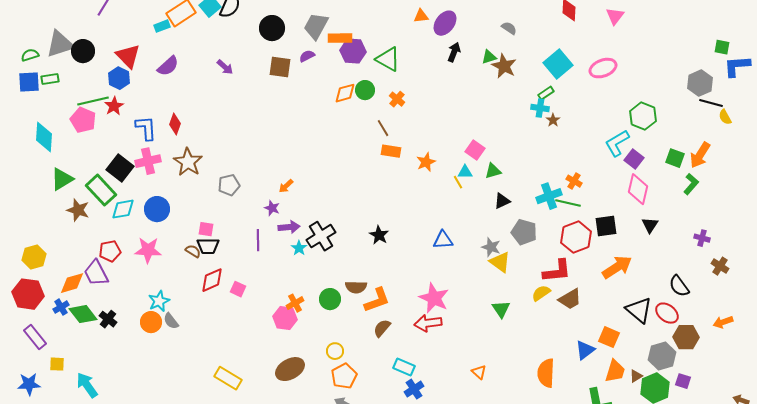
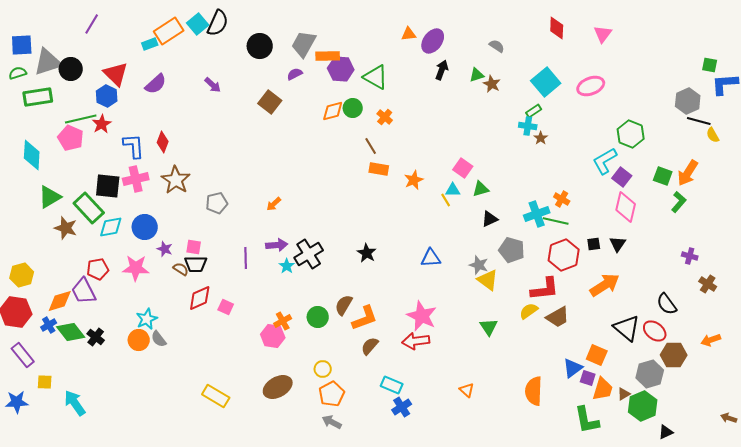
brown star: (504, 66) -> (492, 84), size x0.7
brown square: (280, 67) -> (270, 102), moved, turned 30
green rectangle: (50, 79) -> (38, 97), size x1.6
blue square: (29, 82) -> (22, 45), moved
black square: (120, 168) -> (108, 186), turned -32
purple star: (272, 208) -> (165, 249), moved
black triangle: (650, 225) -> (618, 244), moved
black square: (606, 226) -> (594, 244), size x0.6
brown semicircle: (356, 287) -> (344, 305), turned 120
purple square: (683, 381) -> (588, 378), moved

